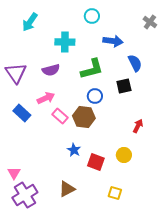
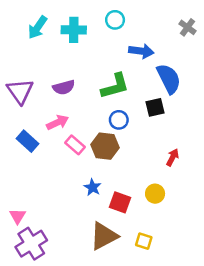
cyan cross: (65, 42) -> (74, 30), moved
blue semicircle: (135, 63) -> (169, 79), size x1.4
brown triangle: (67, 189) -> (104, 236), moved, size x1.4

